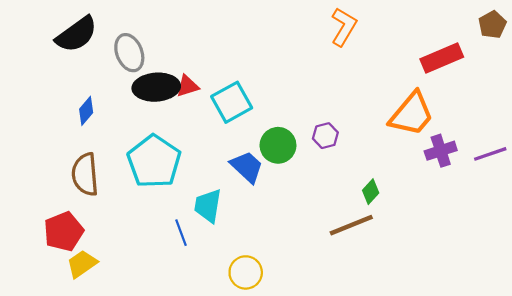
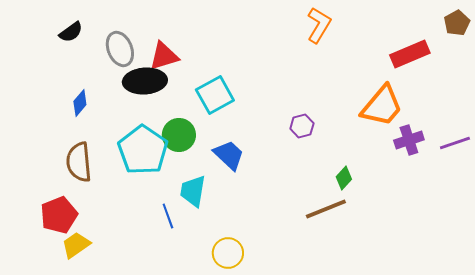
black semicircle: (76, 34) -> (71, 32), size x0.6
red triangle: (187, 86) -> (164, 56), moved, size x1.4
green circle: (278, 145) -> (179, 135), moved

